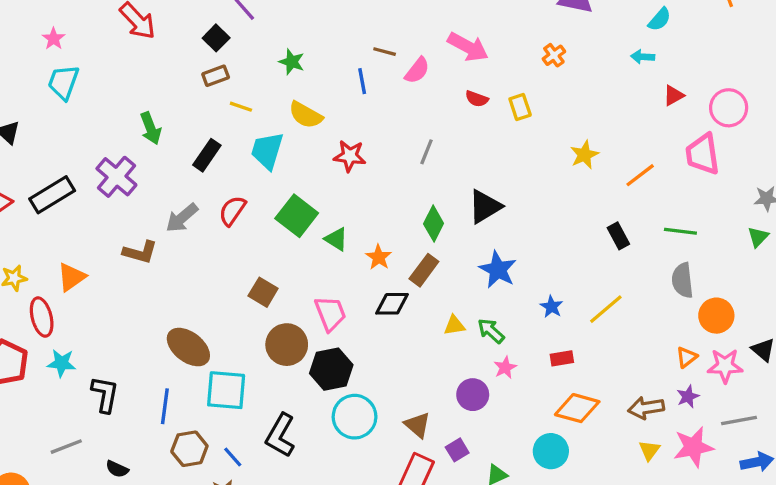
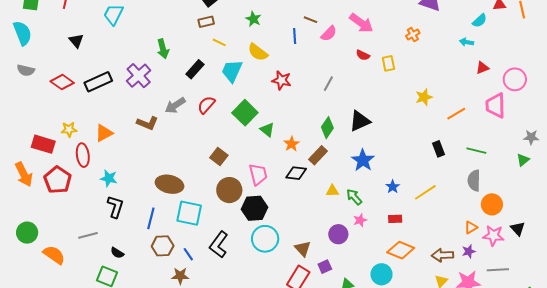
brown ellipse: (188, 347) -> (170, 184), turned -32
cyan star: (62, 363) -> (109, 178), moved

